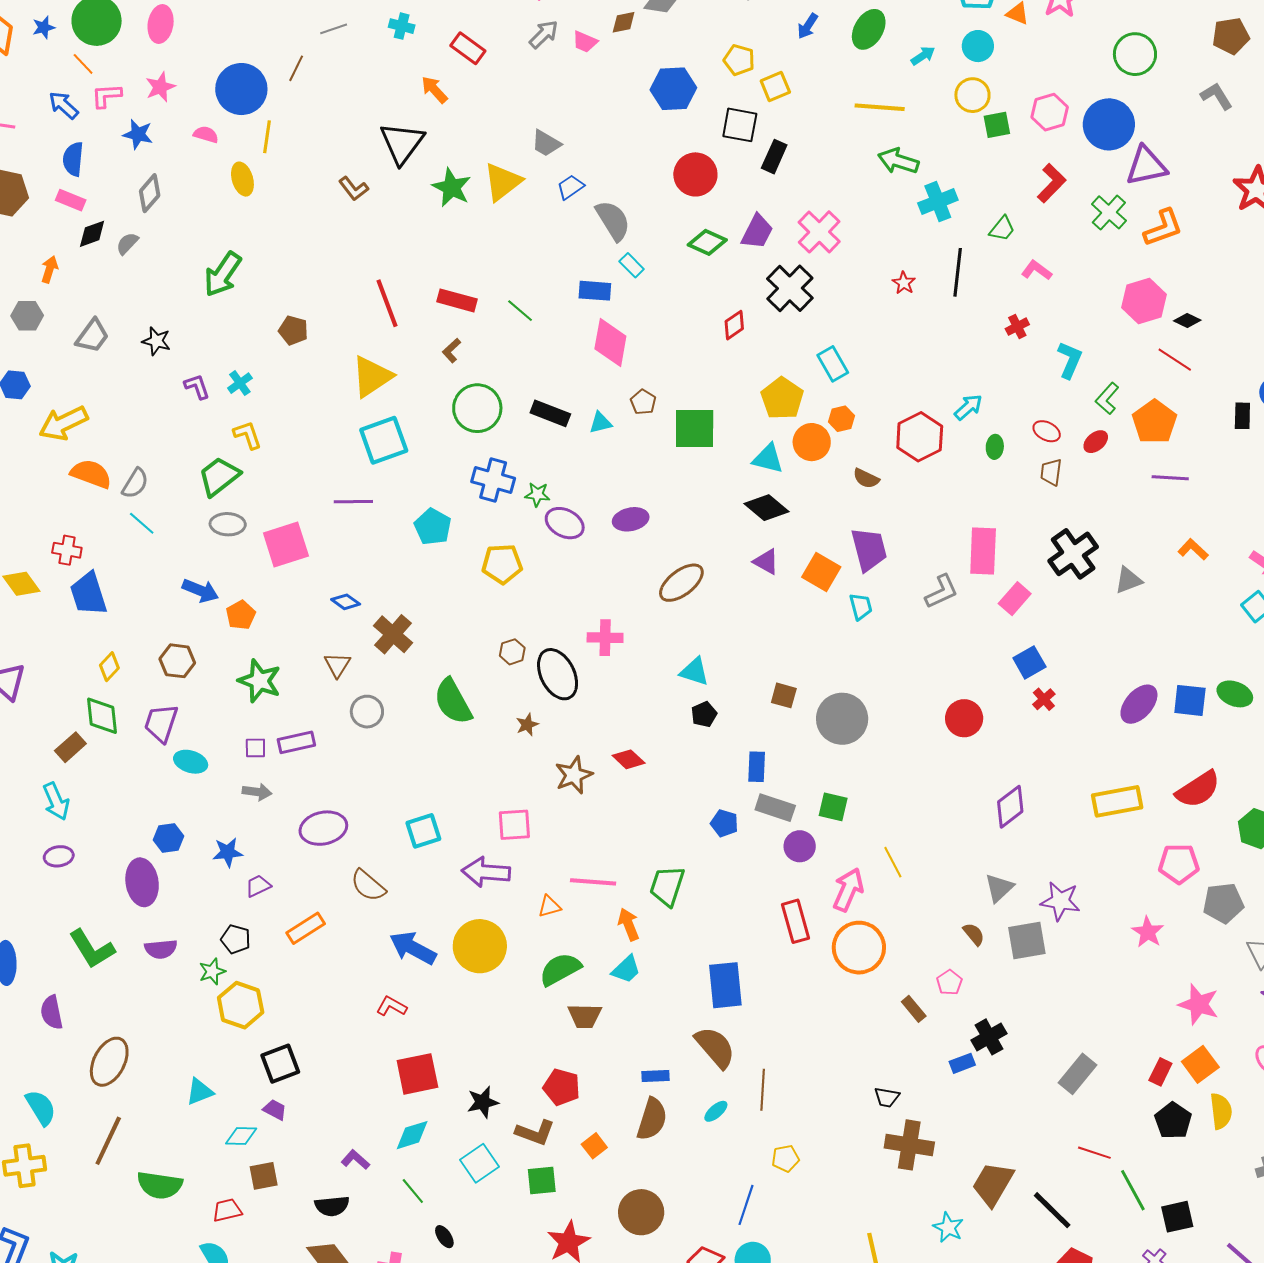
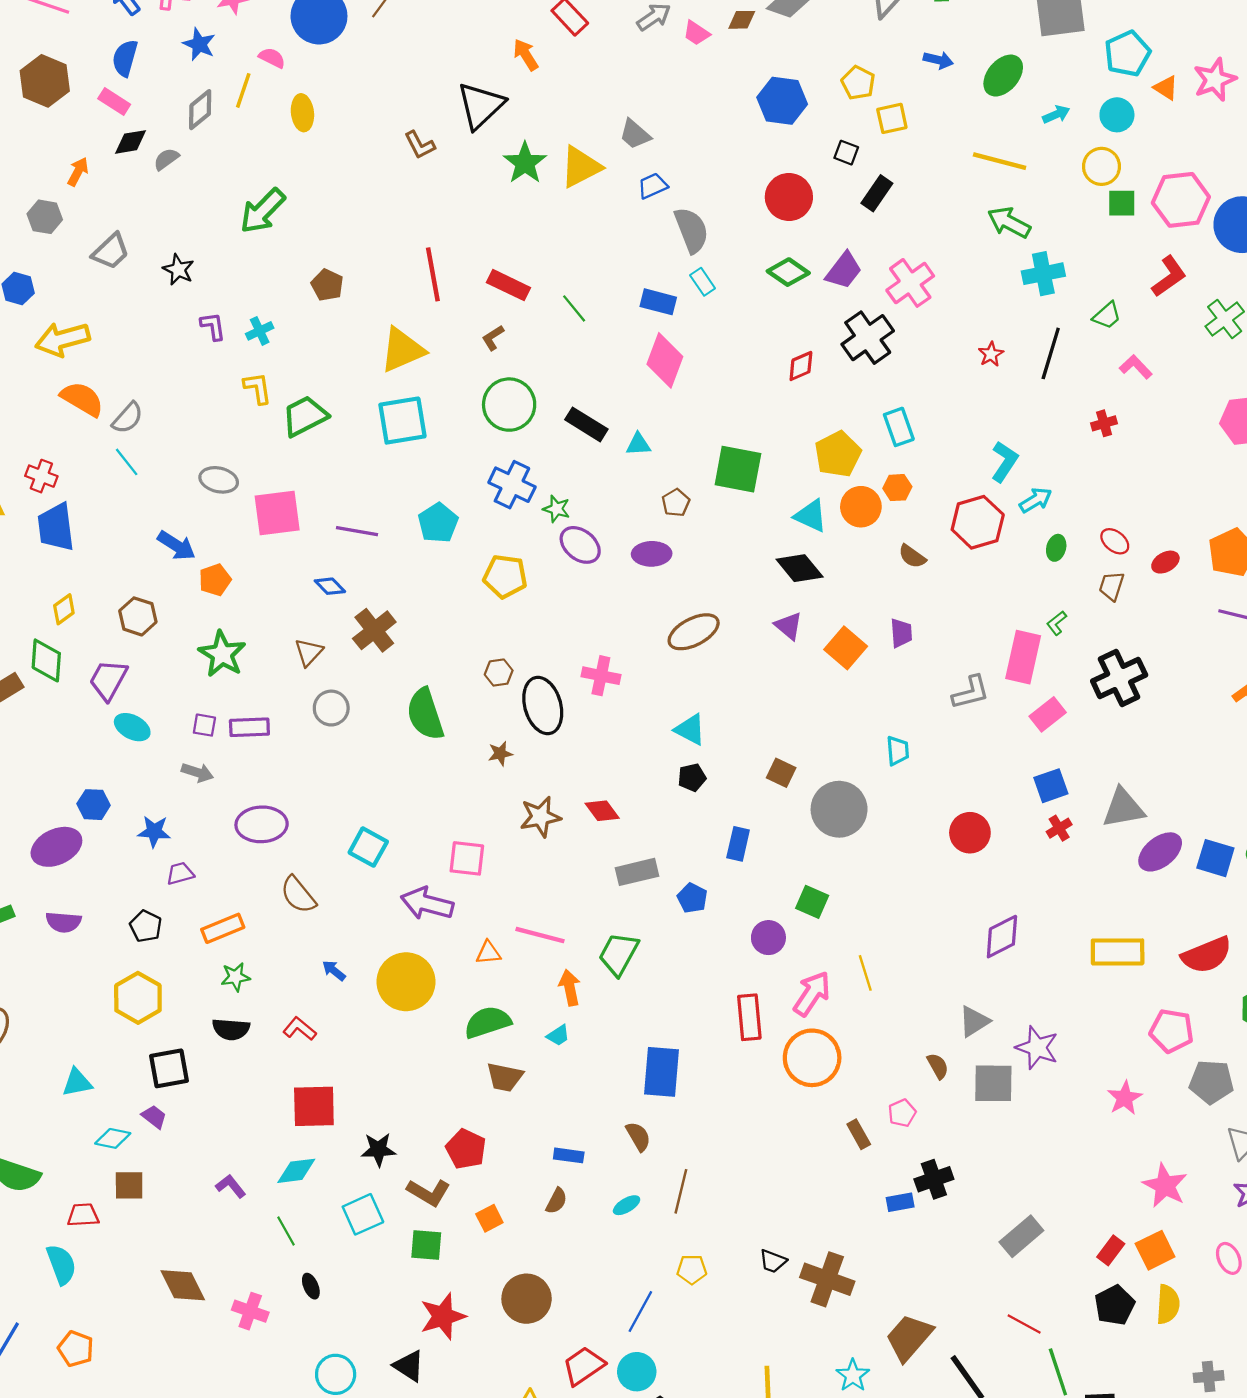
blue arrow: (808, 26) -> (938, 60), turned -120
pink hexagon: (1050, 112) -> (1181, 200), size x1.4
black square: (740, 125) -> (846, 153), size x0.6
yellow line: (267, 137) -> (243, 90), moved
cyan L-shape: (1070, 360) -> (1005, 462), moved
green L-shape: (1107, 398) -> (1057, 623), moved, size x0.7
brown pentagon: (643, 402) -> (676, 503), moved
green trapezoid: (219, 476) -> (305, 416), moved
purple line: (353, 502) -> (357, 531), moved
purple trapezoid: (869, 549) -> (901, 633), size x0.6
gray triangle: (1128, 580) -> (1123, 808), moved, size x1.4
cyan trapezoid: (861, 606) -> (898, 751), moved
gray rectangle: (775, 808) -> (637, 872), moved, turned -42
cyan square: (423, 831) -> (368, 847), turned 36
purple ellipse: (142, 882) -> (56, 847), turned 63
blue arrow: (413, 948) -> (334, 971), size x0.5
cyan trapezoid: (626, 969) -> (558, 1035), size x0.7
green star: (212, 971) -> (235, 977), moved
brown semicircle: (715, 1047) -> (638, 1136), size x0.6
black trapezoid: (887, 1097) -> (773, 1261), moved
brown semicircle: (652, 1119) -> (556, 1201), size x0.6
black semicircle: (332, 1206) -> (231, 1029), moved

